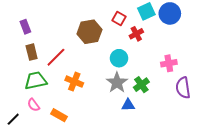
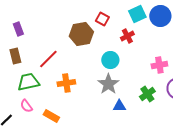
red square: (119, 19) -> (102, 19), moved
brown rectangle: (32, 52) -> (15, 56), moved
orange cross: (74, 82) -> (66, 83), turned -30
green cross: (141, 85) -> (147, 94), moved

